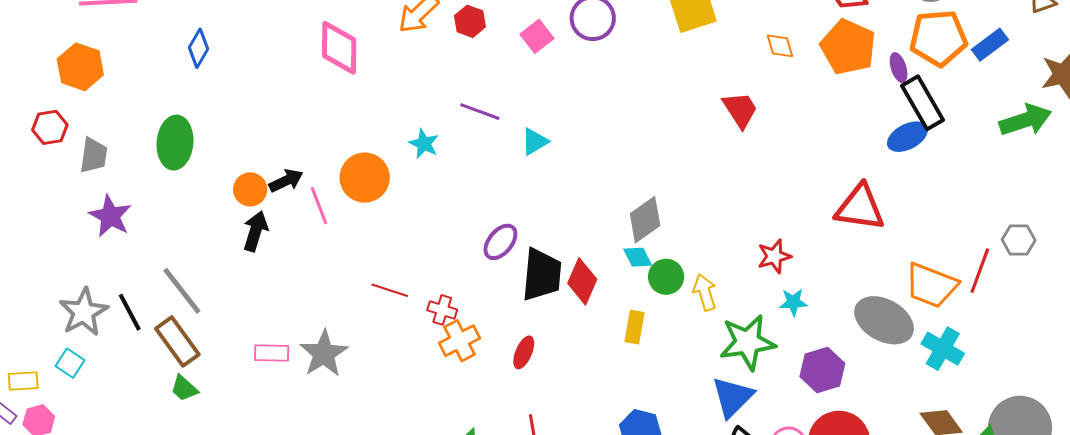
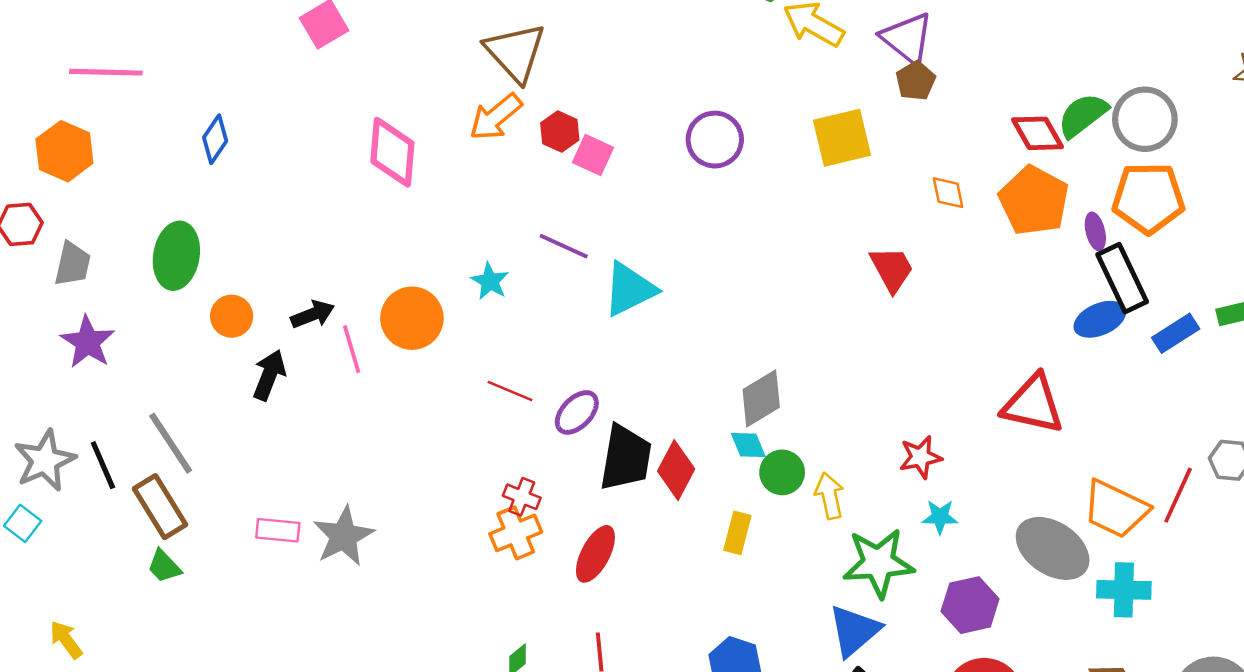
pink square: (537, 36) -> (593, 155), moved, turned -32
blue rectangle: (990, 45) -> (1176, 333), moved
cyan triangle: (535, 142) -> (629, 289), size x1.6
orange circle: (250, 189) -> (232, 316), moved
red line: (390, 290) -> (510, 391), moved
red cross: (442, 310) -> (522, 497), moved
cyan cross: (943, 349) -> (1124, 590), turned -33
red ellipse: (524, 352) -> (595, 554), size x1.4

